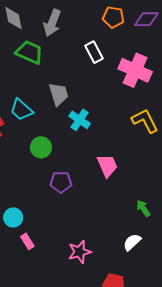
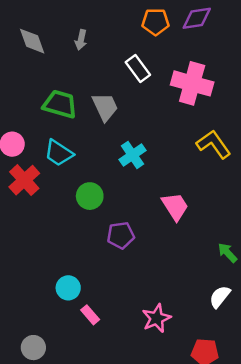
gray arrow: (52, 23) -> (81, 40), size x0.6
green trapezoid: (29, 52) -> (60, 104), moved
gray trapezoid: (59, 94) -> (105, 107), moved
cyan cross: (80, 120) -> (133, 155), turned 30

